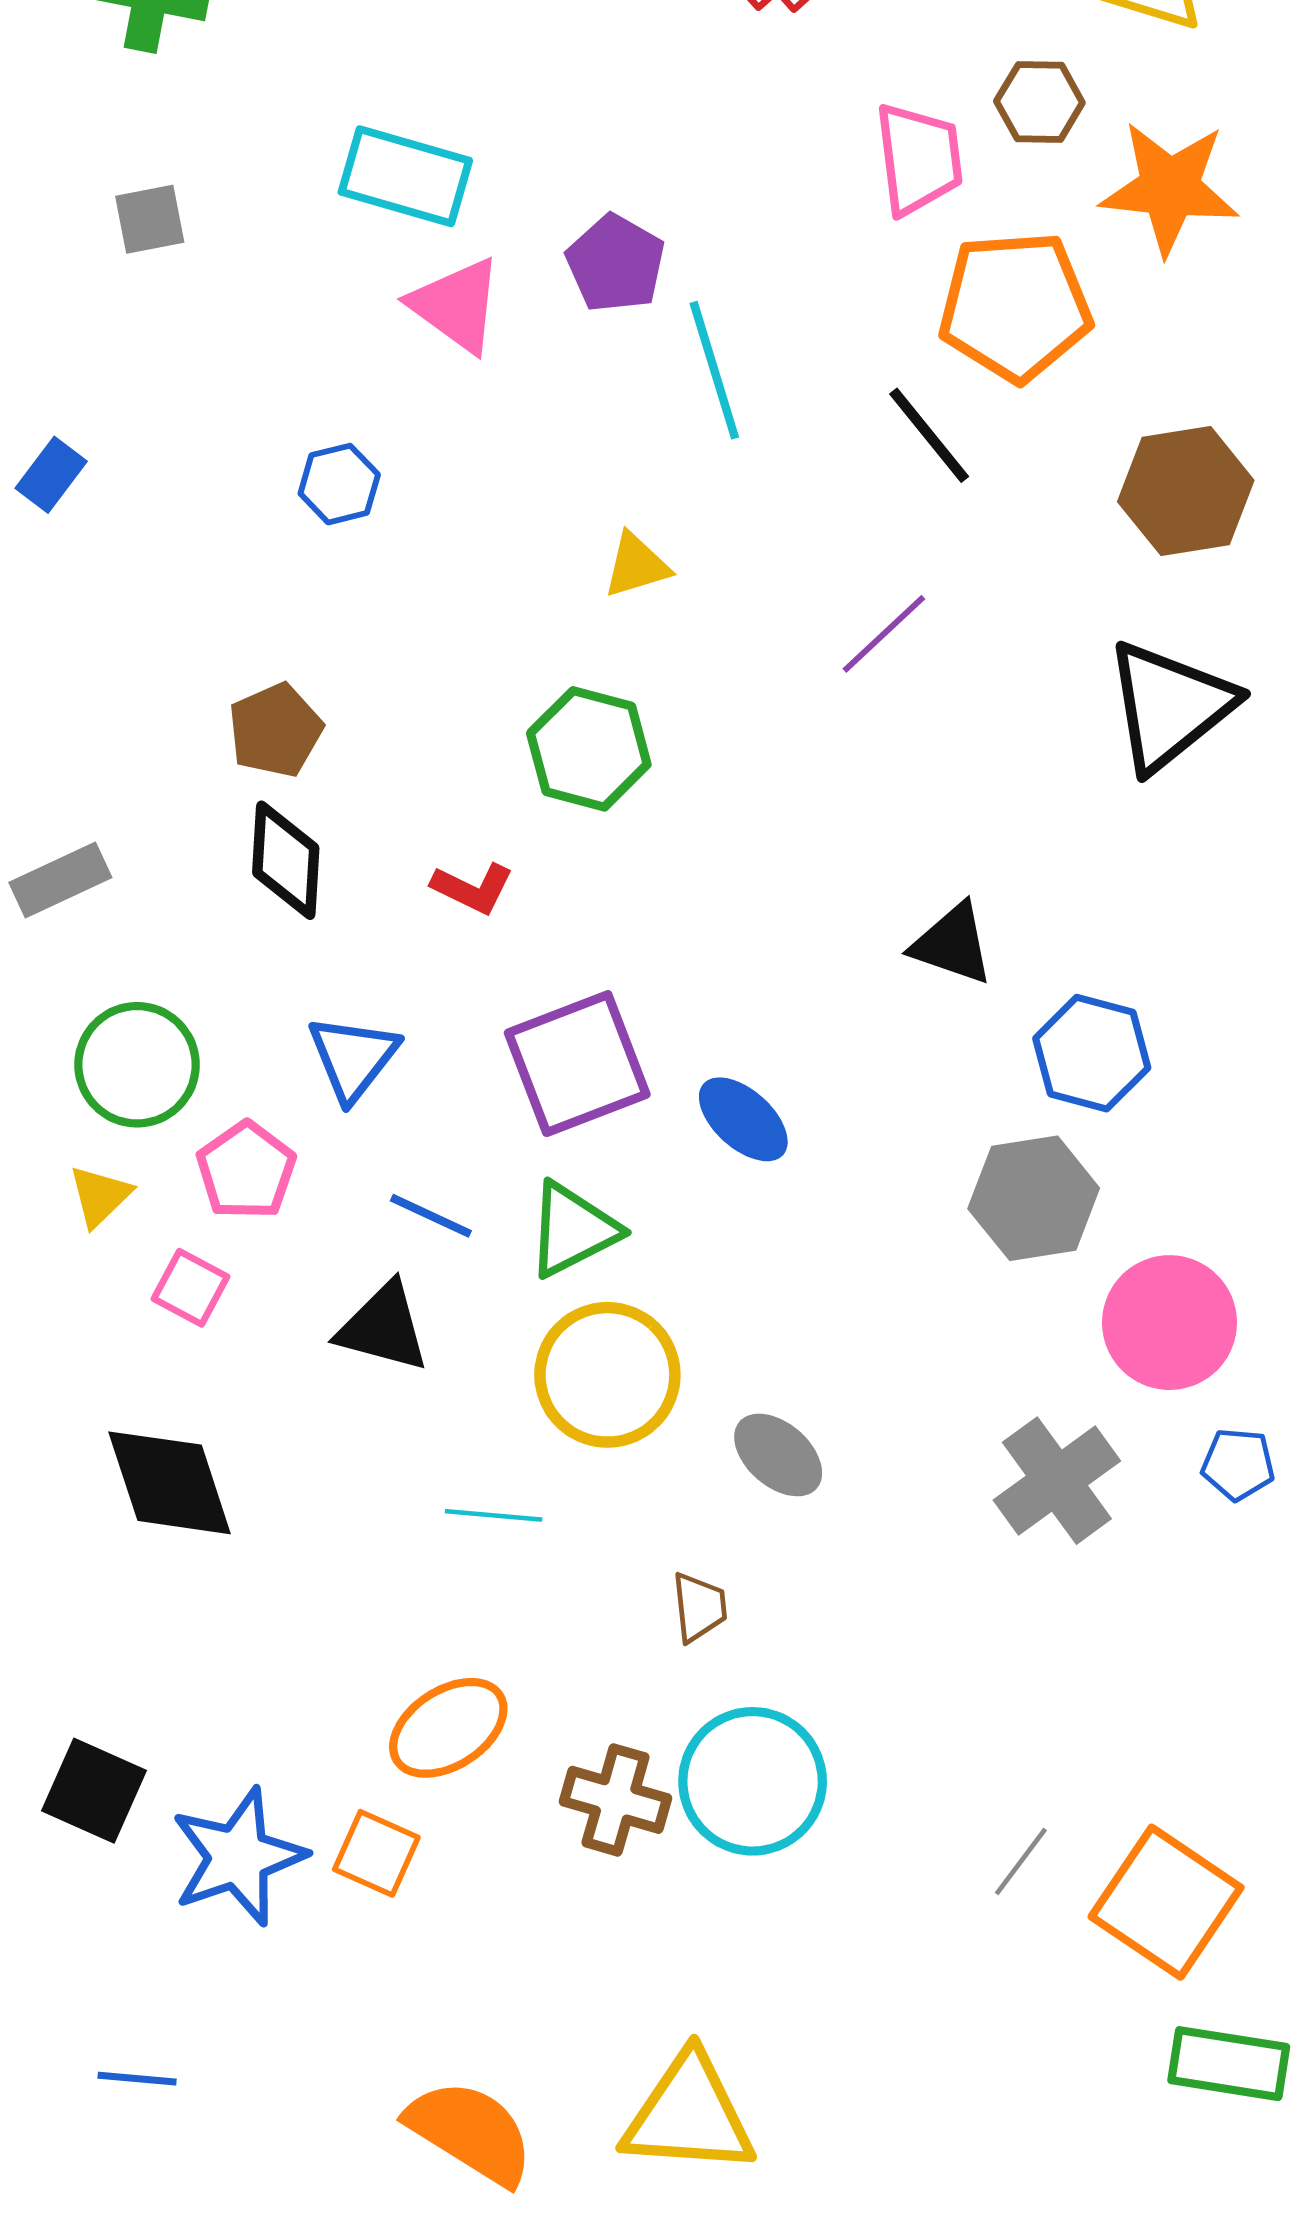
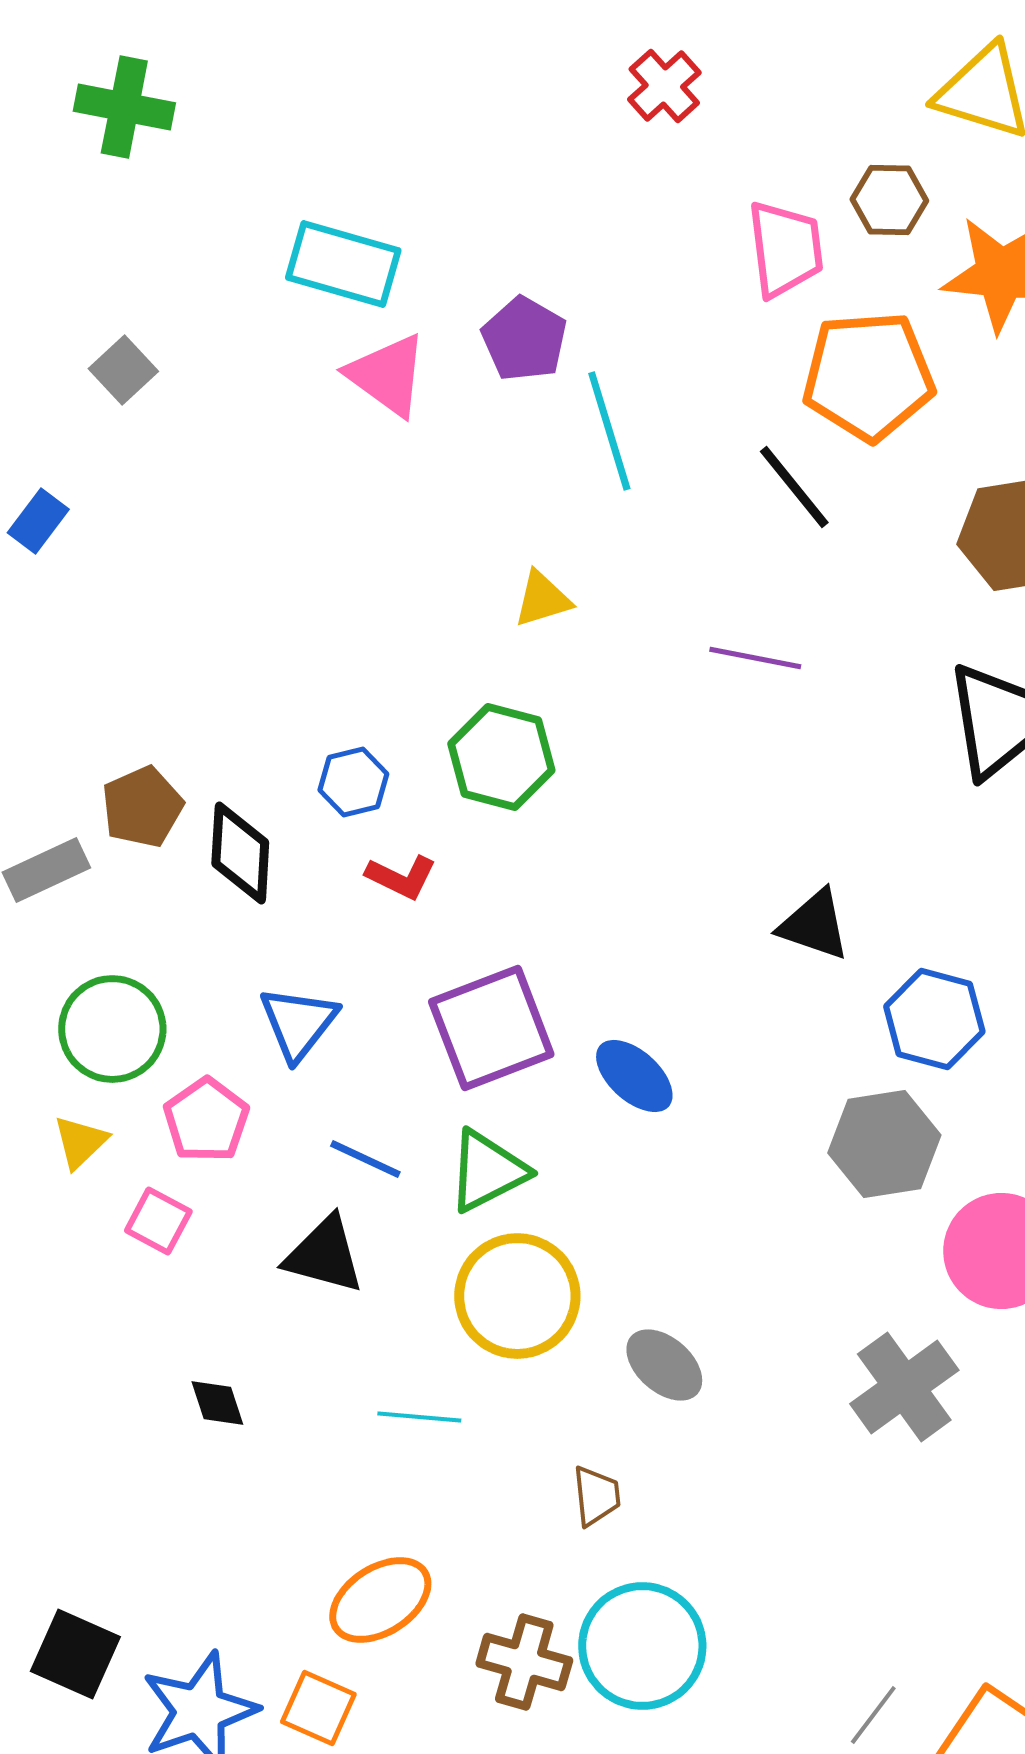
gray square: (150, 219) -> (123, 370), moved, turned -32
blue hexagon: (339, 484) -> (353, 782), moved
purple line: (884, 634) -> (755, 658), turned 54
brown pentagon: (275, 730) -> (142, 807), moved
black diamond: (170, 1483) -> (217, 1403), moved, size x0.5

